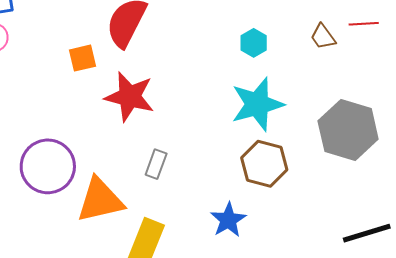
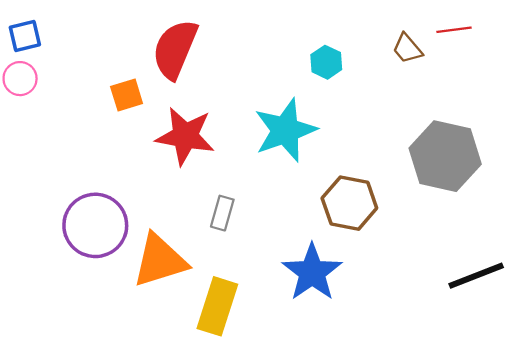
cyan star: (257, 104) -> (285, 130), moved
blue star: (228, 220) -> (312, 272), size x1.4

